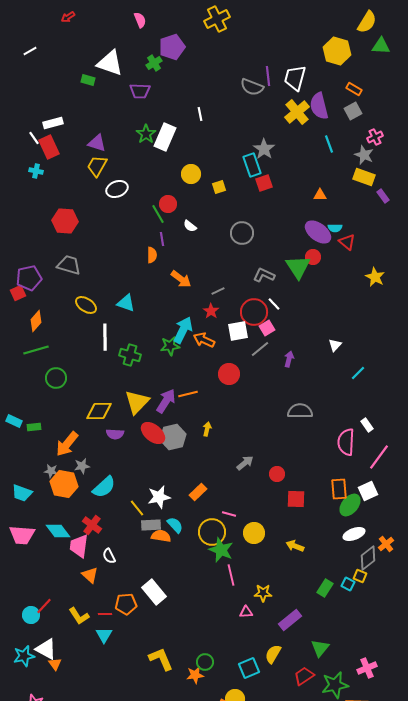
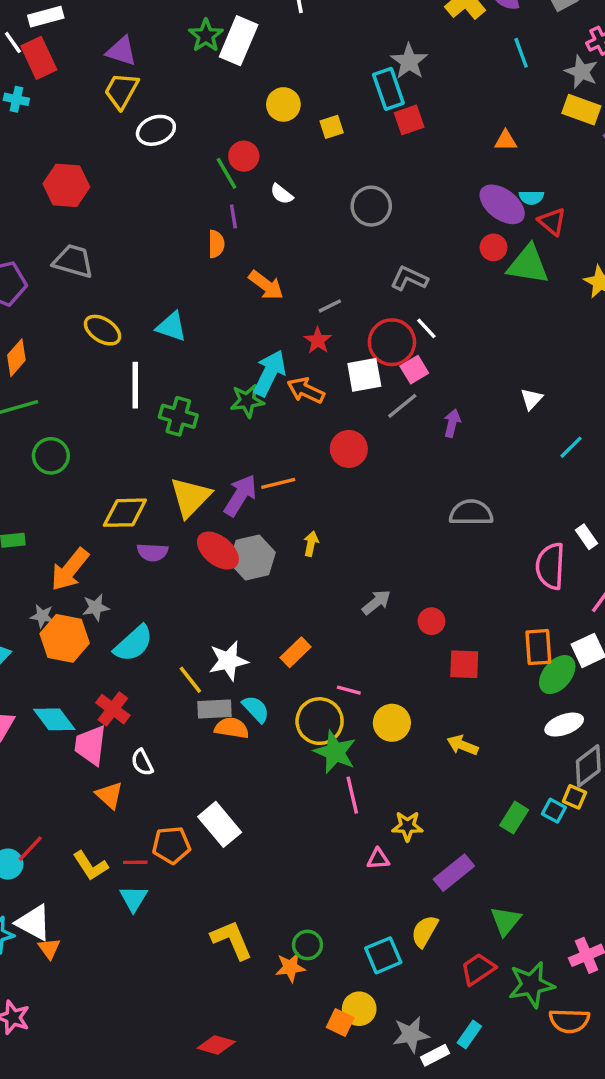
green triangle: (298, 267) -> (528, 265), moved, turned -48

